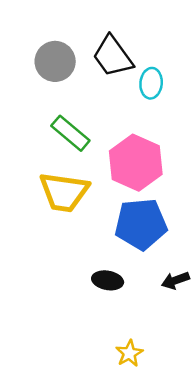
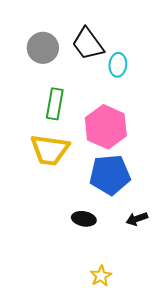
green rectangle: (70, 133) -> (55, 104), turned 60

